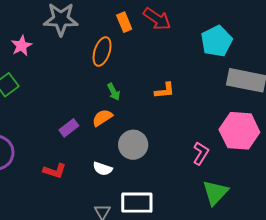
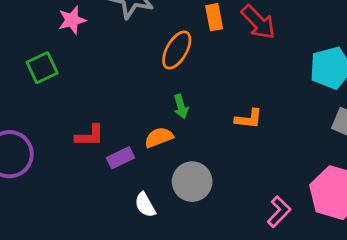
purple rectangle: (69, 128) -> (121, 158), moved
white semicircle: (103, 169) -> (145, 205), turned 30
red L-shape: (55, 171) -> (90, 136), moved, turned -30

